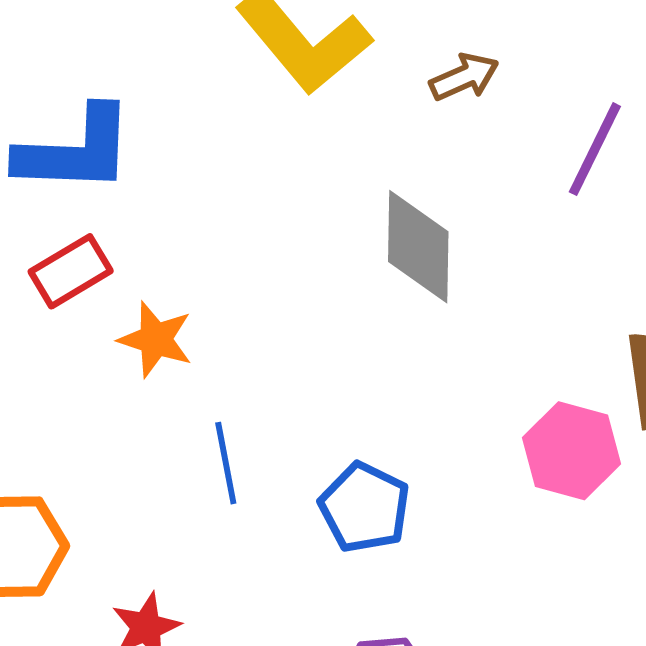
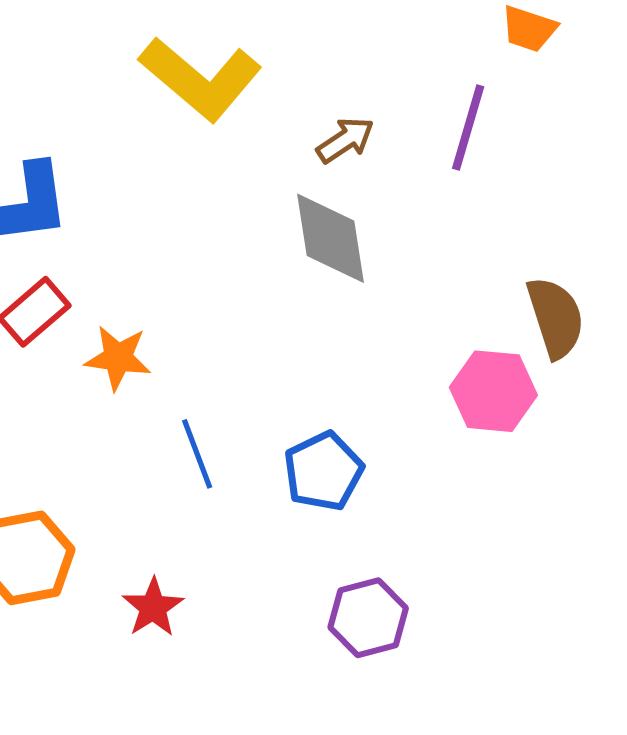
brown arrow: (464, 77) -> (345, 140), moved
blue pentagon: (364, 507) -> (323, 471), turned 30

